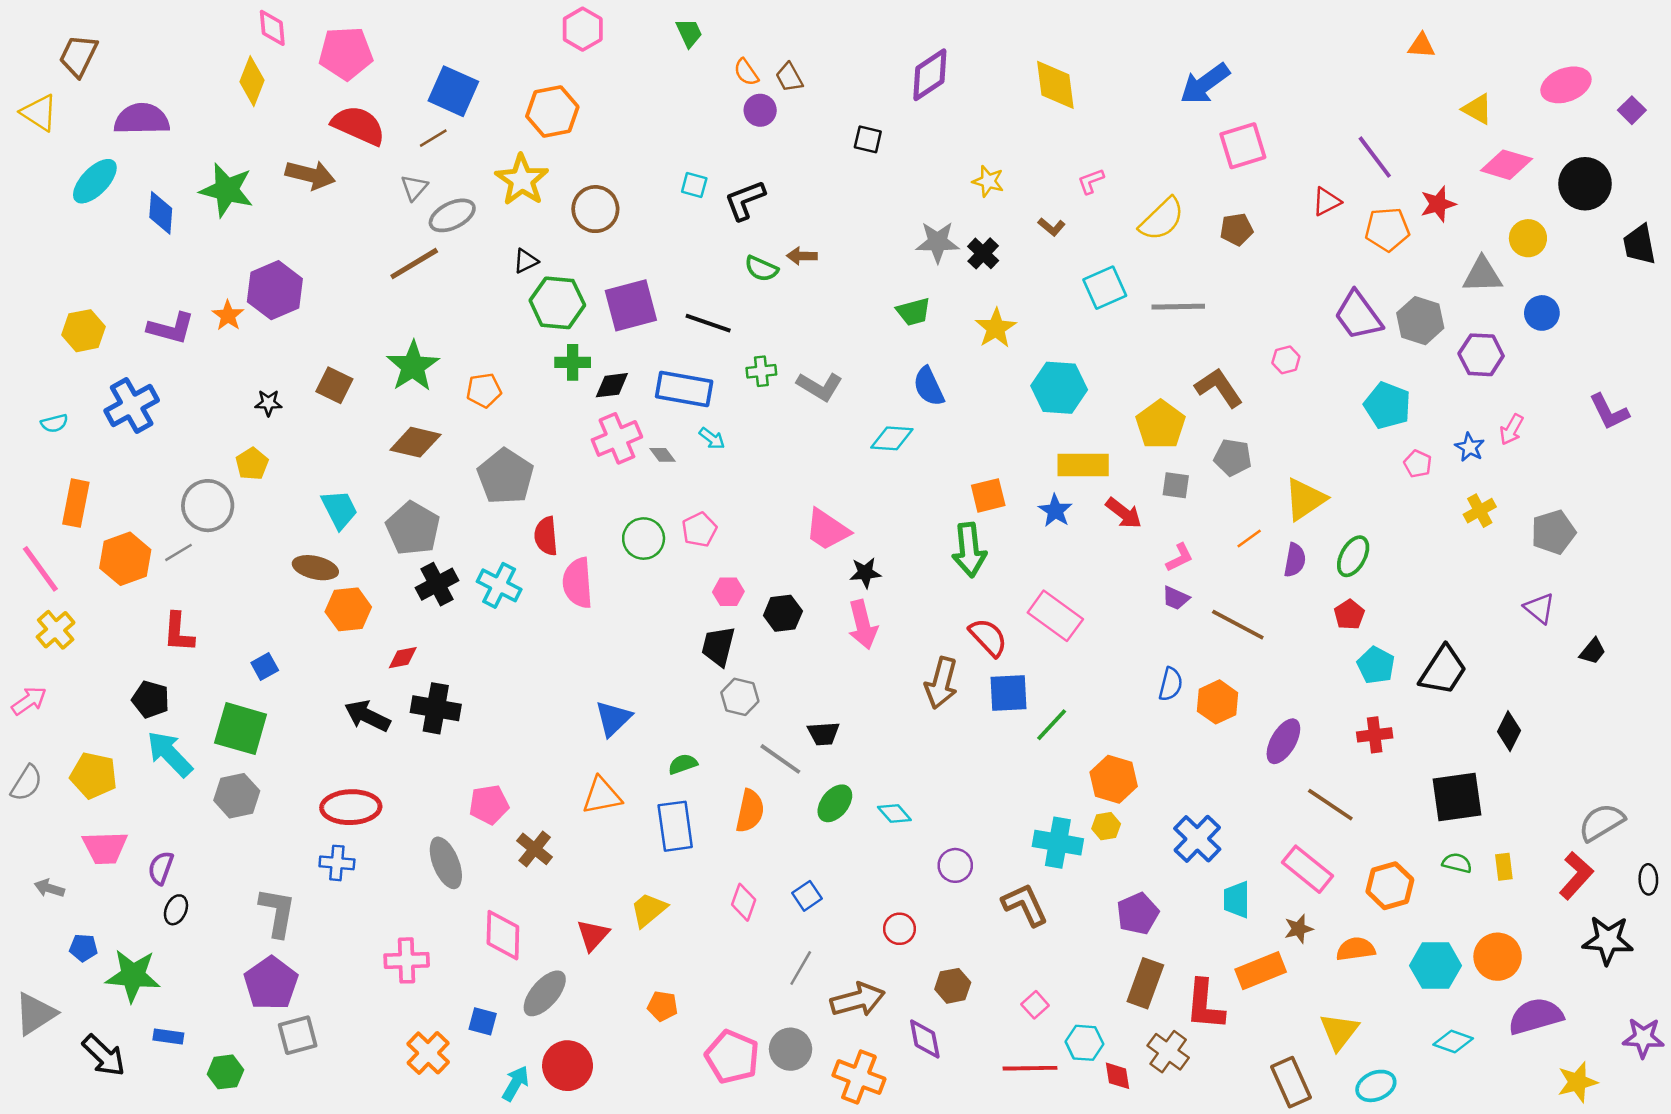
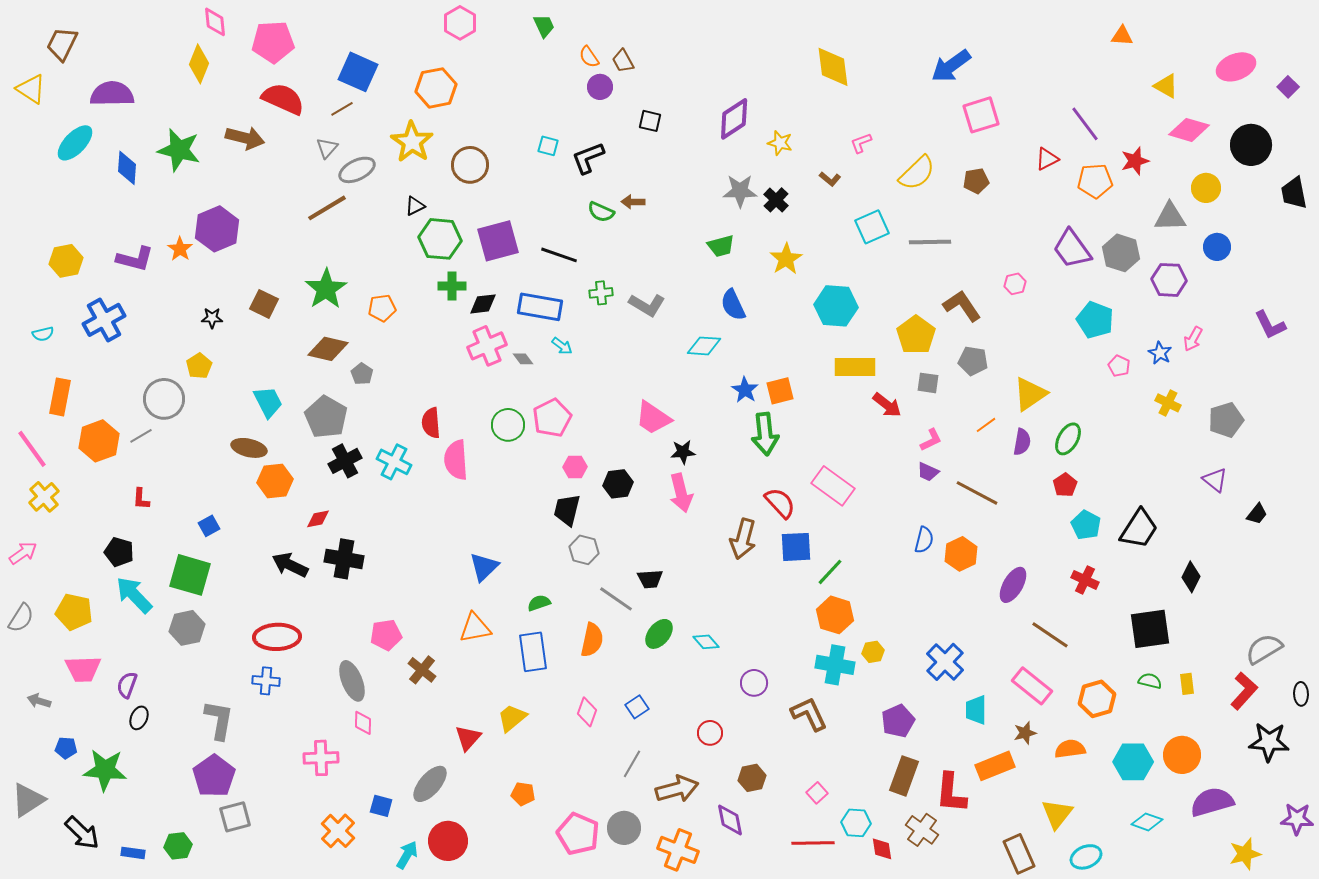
purple diamond: (930, 75) -> (734, 119), moved
black square: (868, 139) -> (650, 121), moved
gray pentagon: (505, 476) -> (362, 374), moved, size x0.5
blue star: (1055, 511) -> (745, 390), moved
yellow cross: (1480, 511) -> (1168, 403), turned -35
pink pentagon: (699, 530) -> (552, 418), size x1.4
red L-shape: (179, 632) -> (141, 499), size x0.7
red cross: (1375, 735) -> (1085, 580), turned 32
orange hexagon: (1114, 779) -> (835, 615), moved
pink diamond: (503, 935) -> (363, 723), moved, size x0.6
blue rectangle: (168, 1036) -> (133, 853), moved

